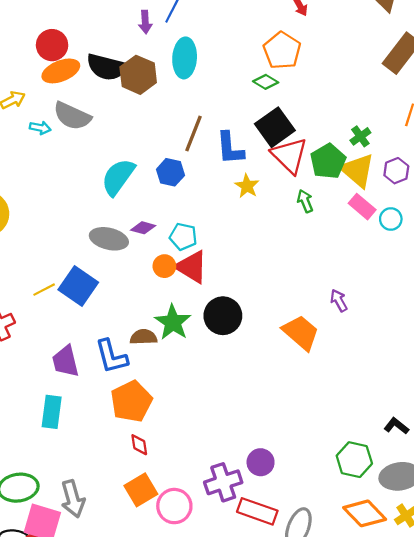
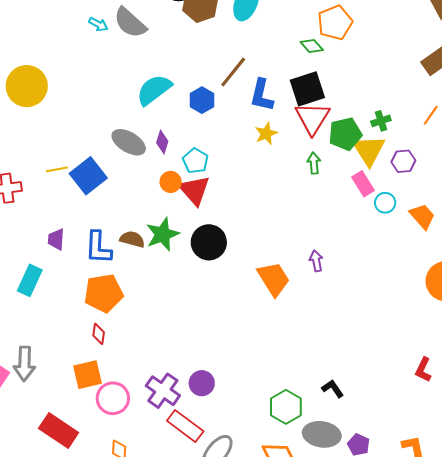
purple diamond: (143, 228) -> (162, 142), turned 75
purple trapezoid: (66, 361) -> (56, 239), size x0.7
purple cross: (223, 482) -> (163, 391), turned 36

